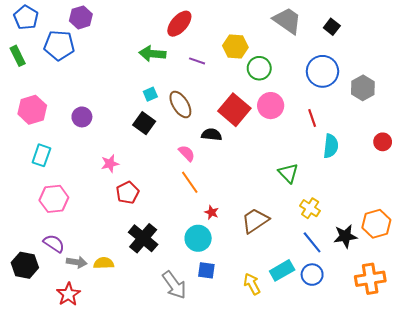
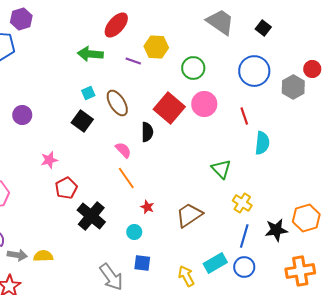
yellow hexagon: (235, 46) -> (156, 47), moved
black semicircle: (212, 135) -> (147, 132), turned 84
red circle: (383, 142) -> (312, 69), moved
black cross: (143, 238) -> (91, 216), moved
cyan circle: (198, 238) -> (134, 232), size x0.6
blue line: (312, 242) -> (244, 236), turned 55

